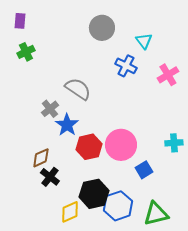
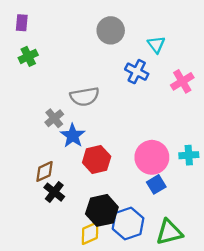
gray semicircle: (78, 89) -> (85, 97), turned 136
pink circle: (121, 145) -> (152, 157), moved
yellow diamond: (70, 212) -> (90, 233), moved

